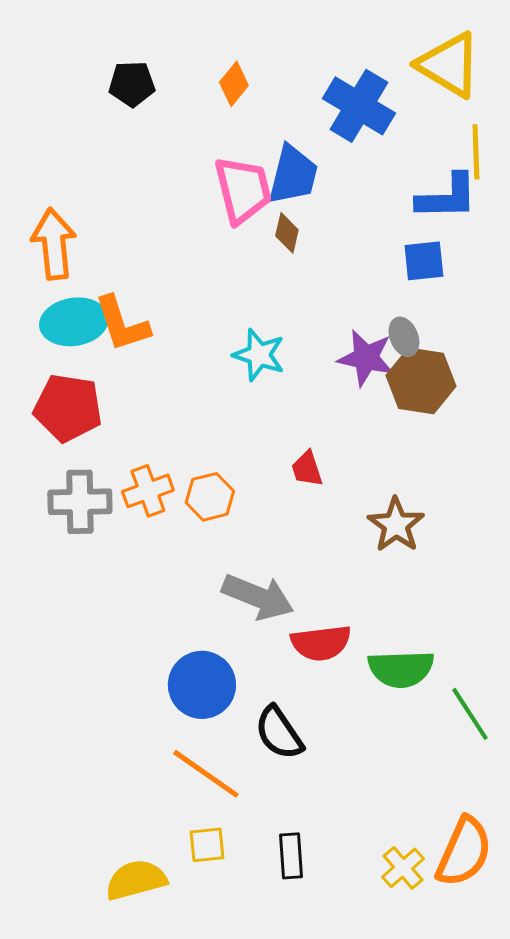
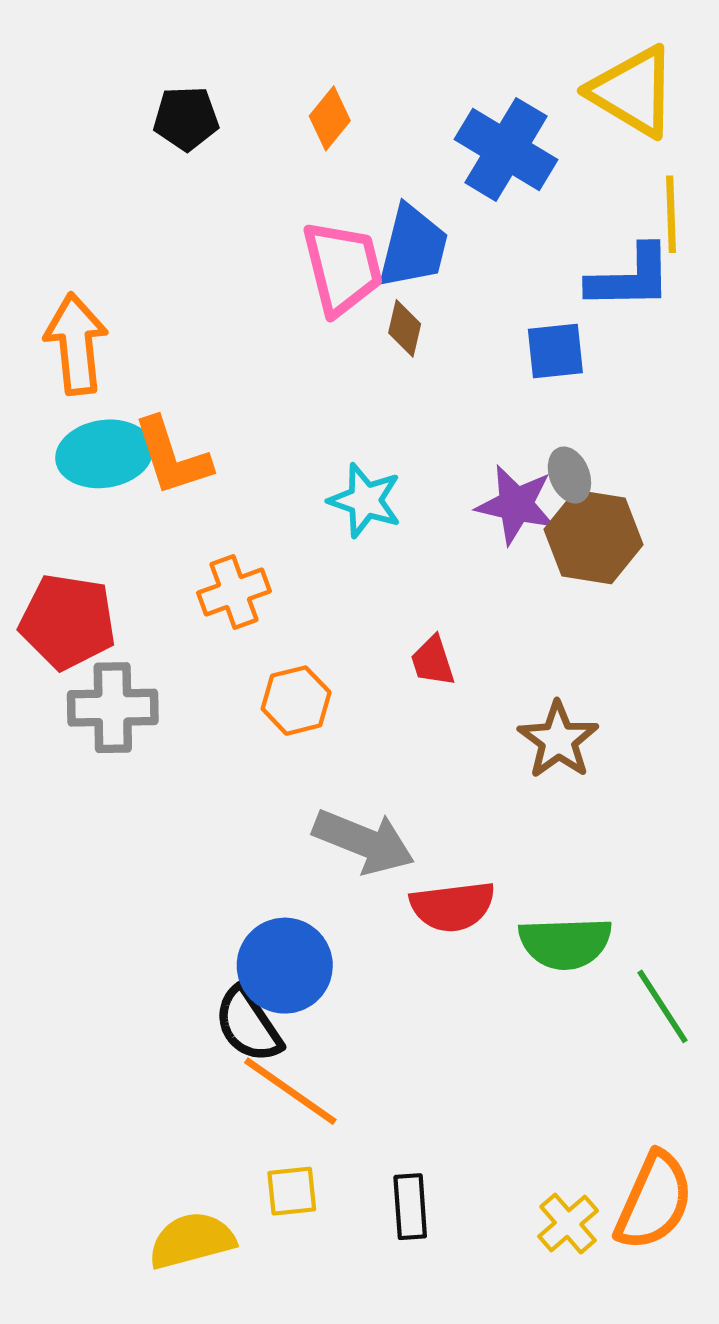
blue square: (424, 261) -> (555, 351), moved
red pentagon: (68, 408) -> (68, 622), moved
orange cross: (148, 491) -> (234, 592), moved
black semicircle: (279, 733) -> (248, 1025), moved

